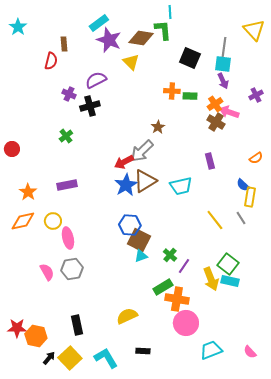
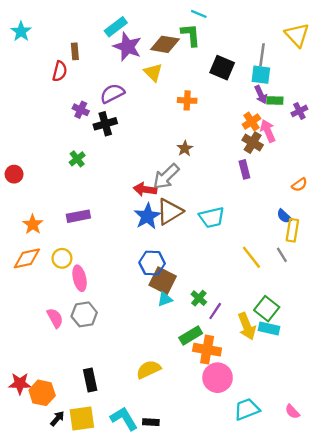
cyan line: (170, 12) -> (199, 14), turned -64
orange cross: (172, 91) -> (187, 100), moved
green rectangle: (190, 96) -> (275, 100), moved
pink arrow: (229, 112) -> (268, 131), turned 48
purple rectangle: (210, 161) -> (244, 169), moved
red arrow: (124, 162) -> (145, 189), turned 36
black rectangle: (143, 351) -> (151, 422), moved
yellow square: (70, 358) -> (82, 419), turned 35

